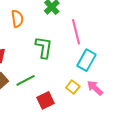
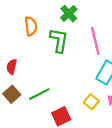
green L-shape: (44, 47) -> (59, 40), moved

